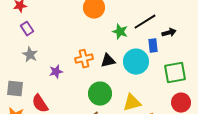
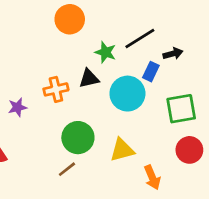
blue rectangle: (153, 46) -> (151, 72), turned 32
black triangle: (108, 61) -> (89, 78), moved

